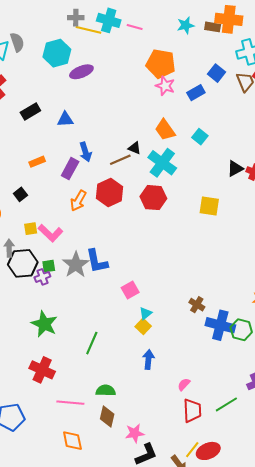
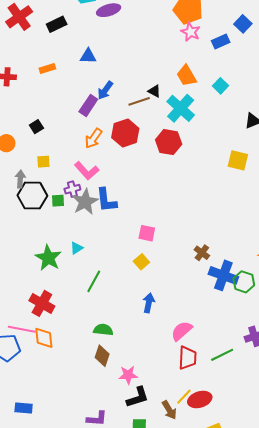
black rectangle: (30, 112) -> (57, 24), moved
blue arrow: (85, 152) -> (105, 90), turned 48
orange rectangle: (37, 162) -> (47, 68), moved
yellow square: (209, 206) -> (238, 160), moved
pink L-shape: (50, 233) -> (87, 171), moved
purple cross: (42, 277) -> (72, 189), moved
pink square: (130, 290) -> (147, 233), moved, turned 36
cyan triangle: (146, 313) -> (77, 248), moved
yellow square: (143, 326) -> (141, 262), moved
pink semicircle: (184, 384) -> (182, 331), size x1.6
pink line: (70, 403) -> (22, 329), moved
orange diamond: (72, 441) -> (44, 338), moved

